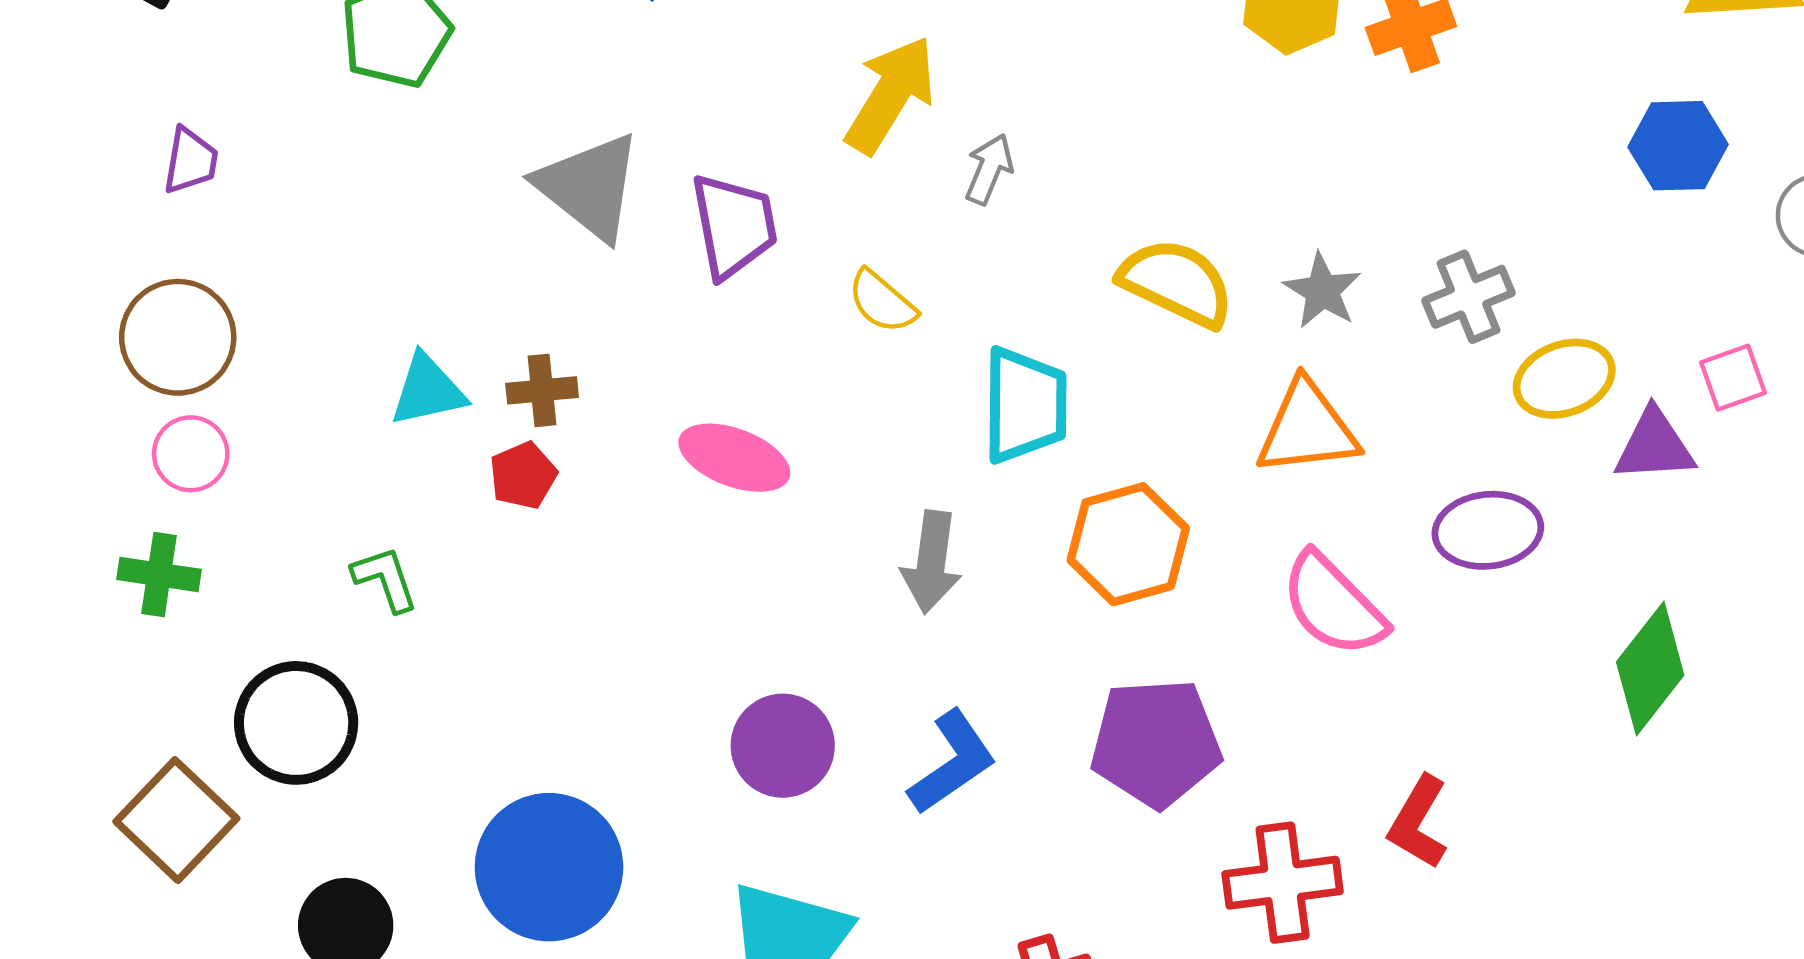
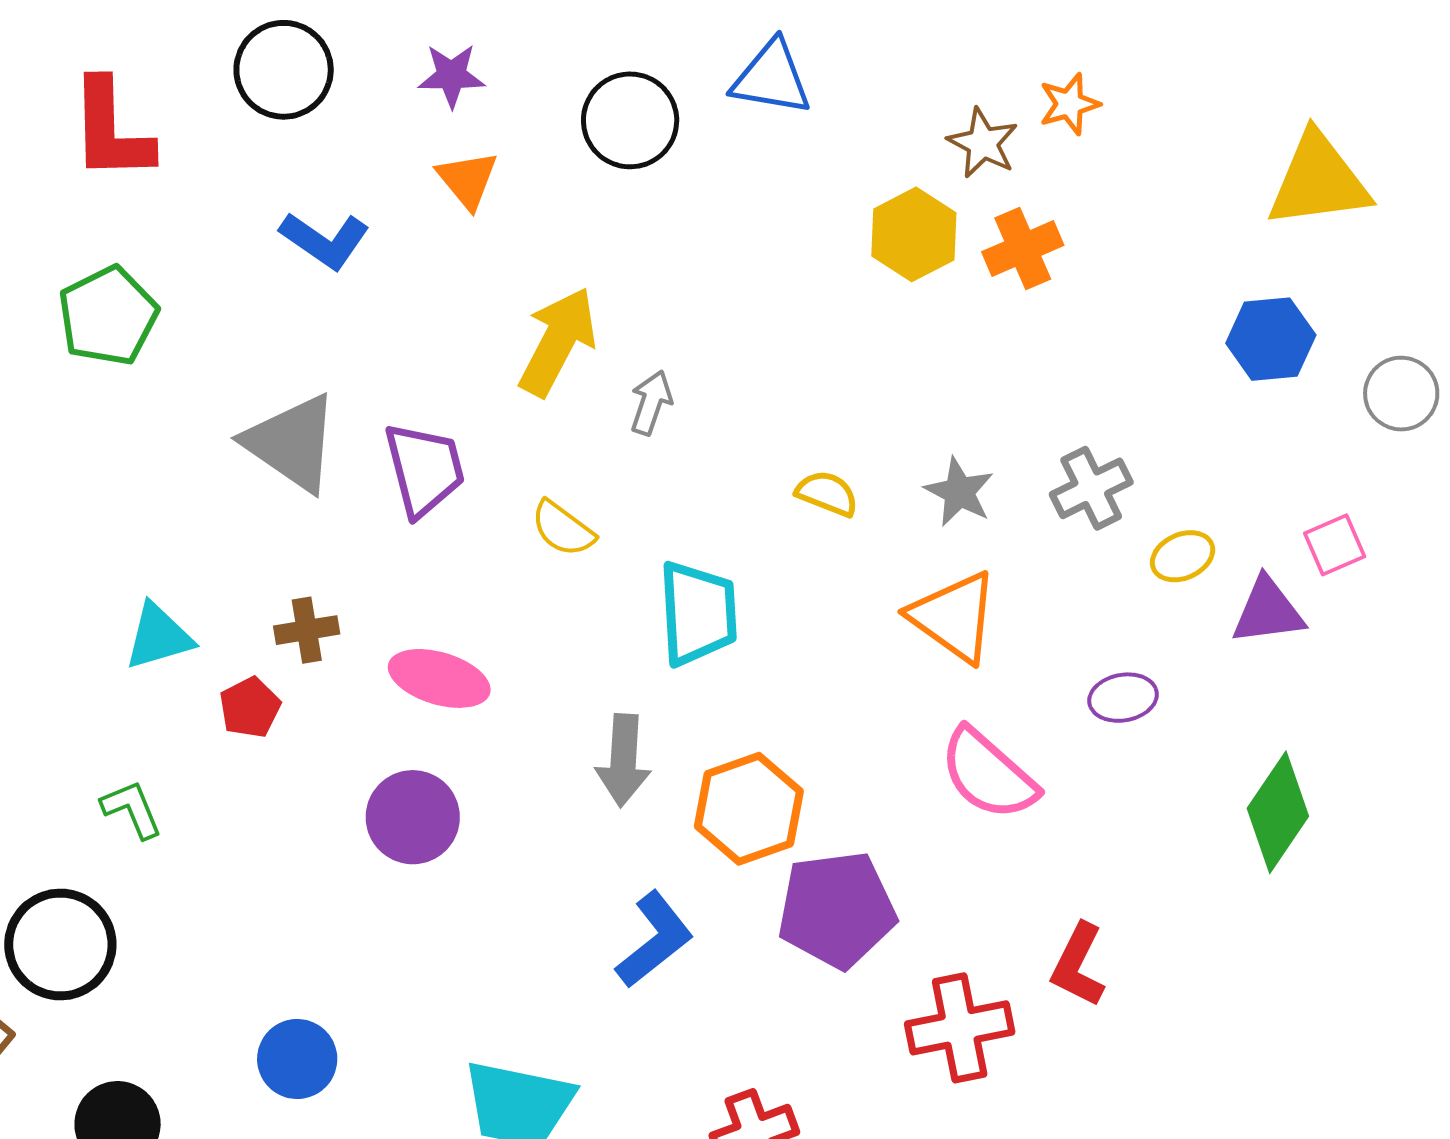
yellow semicircle: (1177, 283) -> (827, 494), size x0.6
yellow ellipse: (1564, 379) -> (1183, 556), size x0.7
brown cross: (542, 390) -> (307, 630), moved
orange triangle: (1307, 428) -> (954, 617), turned 46
purple ellipse: (1488, 530) -> (1123, 698), size x0.7
orange hexagon: (1128, 544) -> (749, 809), moved
purple circle: (783, 746) -> (413, 817), moved
blue circle: (549, 867) -> (297, 1059), size x0.6

